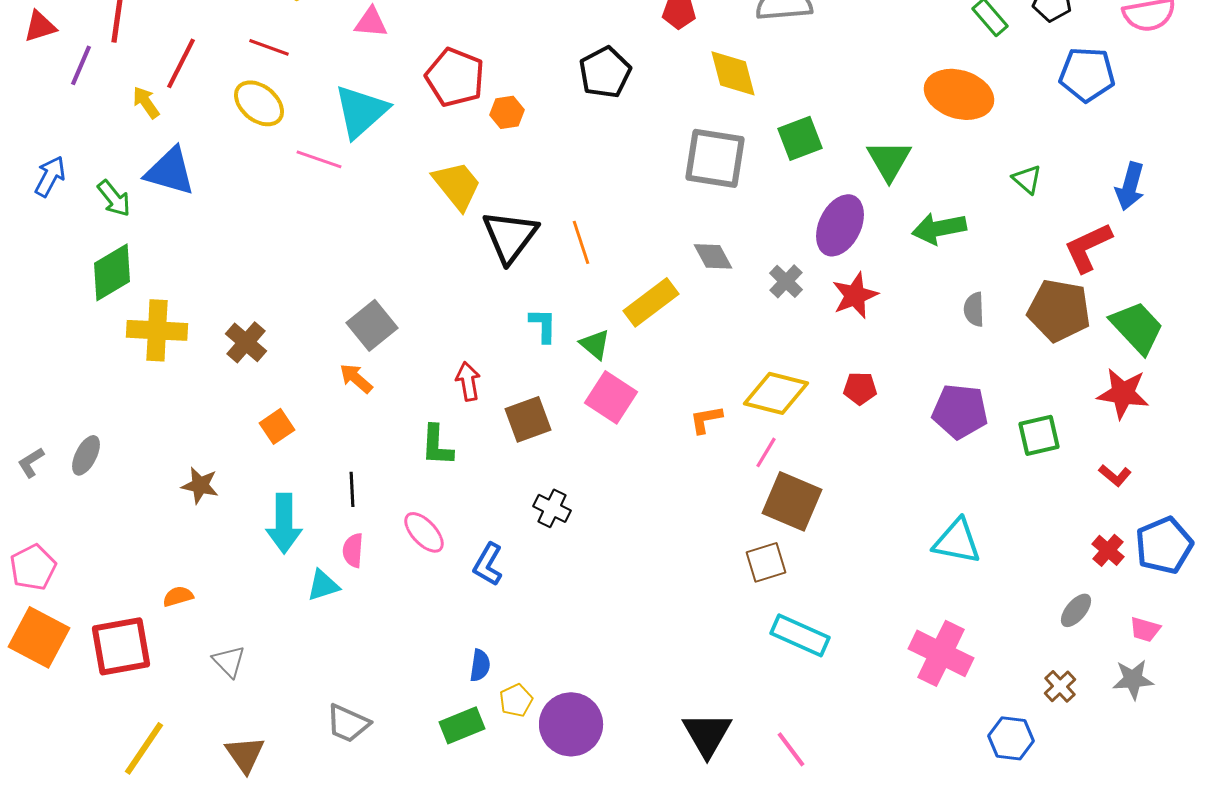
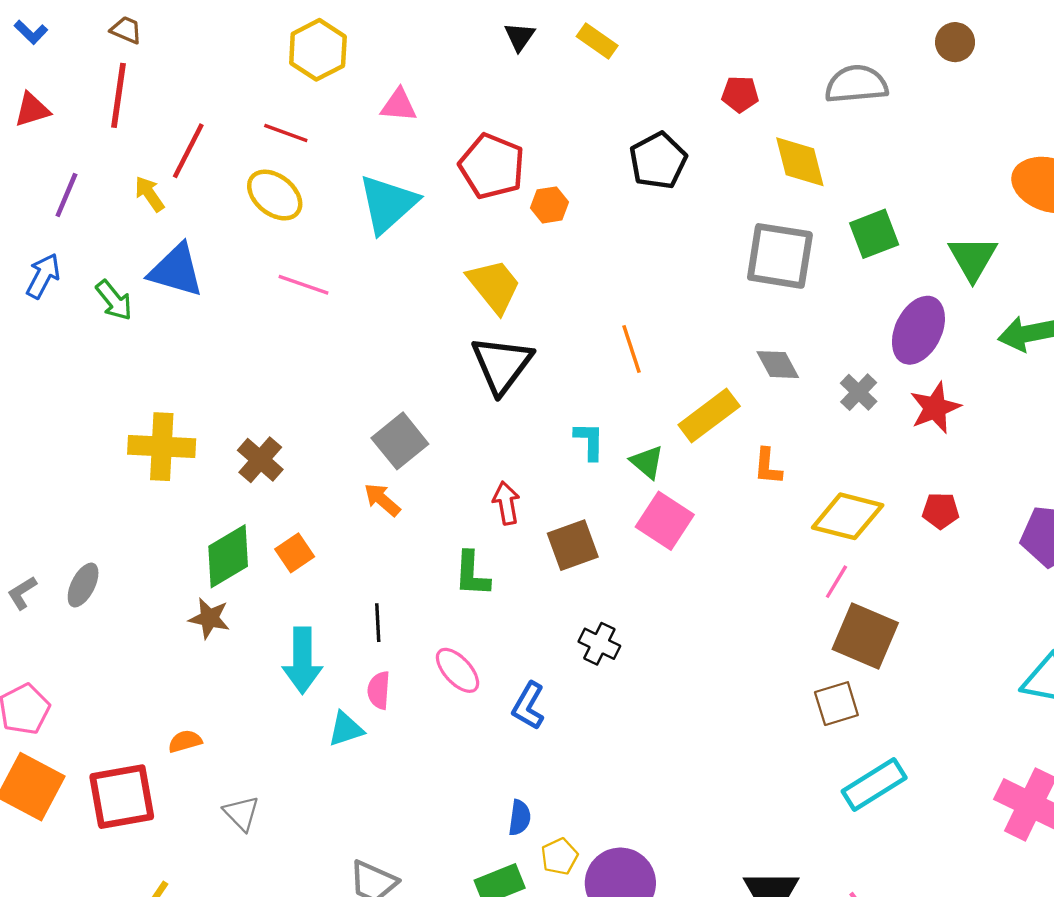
purple line: (81, 65) -> (66, 195), moved
pink line: (319, 159) -> (304, 285), moved
black triangle: (510, 236) -> (502, 365), moved
green diamond: (112, 272) -> (228, 556), moved
orange L-shape: (706, 419) -> (768, 466), moved, turned -75
cyan rectangle: (800, 635) -> (874, 784), turned -56

